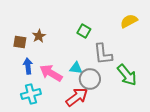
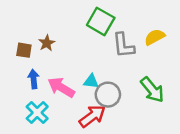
yellow semicircle: (129, 21) -> (155, 37), moved
green square: (84, 31) -> (101, 21), moved, size x1.6
gray L-shape: (103, 54) -> (123, 45), moved
cyan cross: (31, 94) -> (37, 113), turned -30

